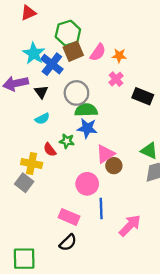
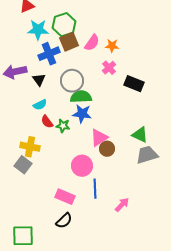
cyan star: (34, 53) -> (38, 30), moved, turned -30
blue cross: (52, 64) -> (49, 54), turned 30
red semicircle: (50, 150) -> (47, 122), moved
pink arrow: (130, 225) -> (122, 205), size x0.7

